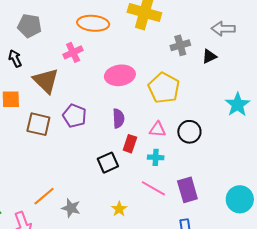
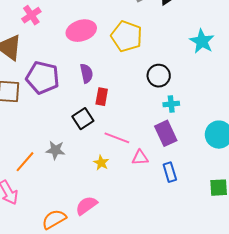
purple pentagon: (74, 116) -> (43, 78), size x1.4
pink triangle: (158, 129) -> (140, 158), moved
cyan cross: (156, 157) -> (171, 104), moved
pink line: (153, 188) -> (117, 138), moved
gray star: (71, 208) -> (55, 150), moved

